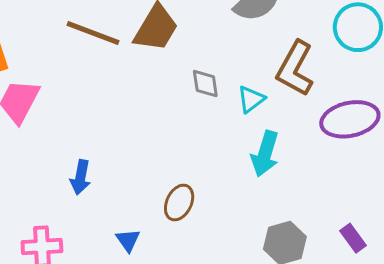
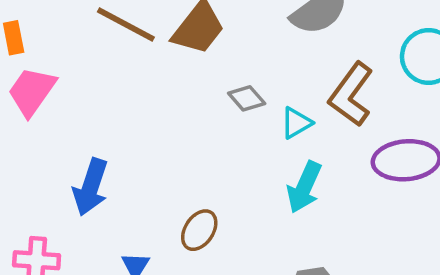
gray diamond: (205, 84) -> (247, 98), turned -40
blue arrow: (80, 177) -> (91, 187), size x1.4

